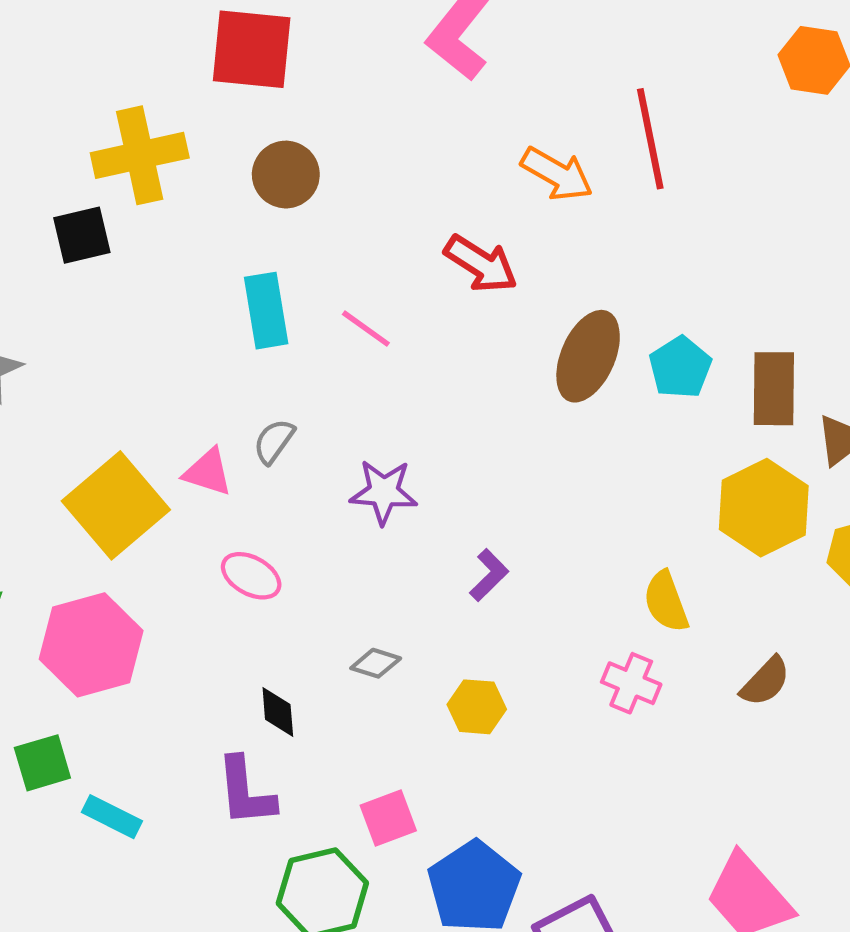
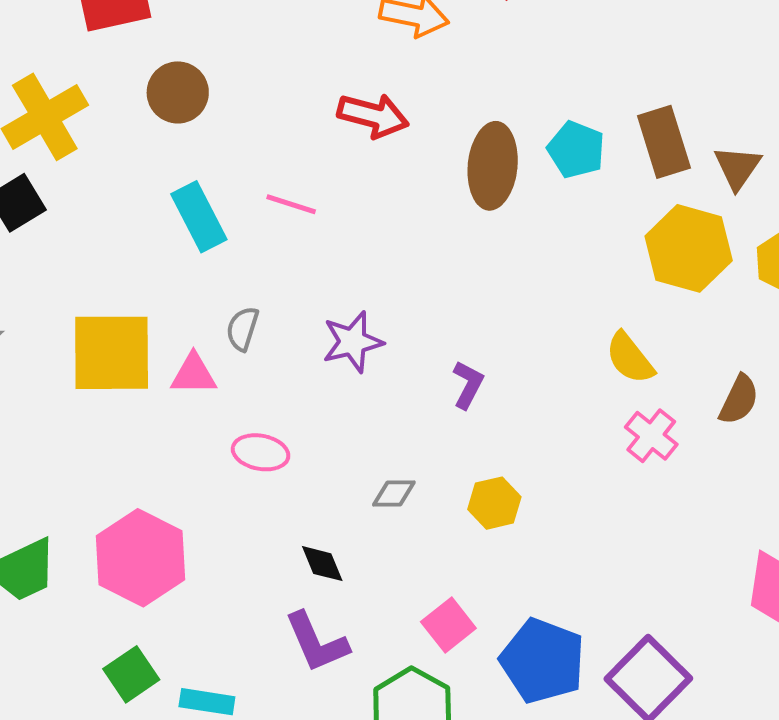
yellow square: (116, 505) -> (112, 353), moved, turned -32
pink cross: (631, 683) -> (651, 436), moved, turned 34

